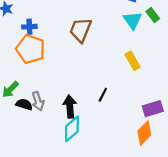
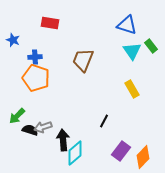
gray arrow: (38, 101) -> (43, 127), turned 90
black arrow: (70, 106) -> (63, 140), moved
purple rectangle: (153, 109) -> (121, 151), moved, turned -36

